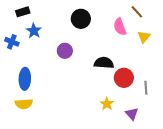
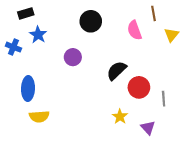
brown line: (137, 12) -> (153, 13), turned 32
yellow triangle: (144, 37) -> (171, 35), moved
black semicircle: (104, 63) -> (117, 71), turned -48
yellow semicircle: (24, 104) -> (39, 117), moved

